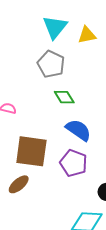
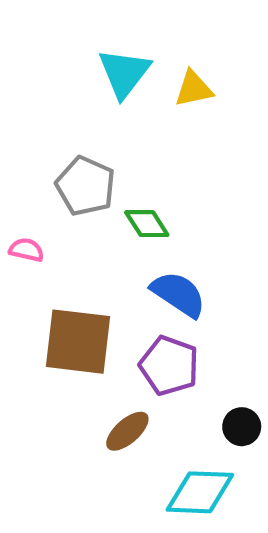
gray pentagon: (51, 64) -> (86, 186), moved
brown ellipse: (19, 184) -> (127, 431), moved

